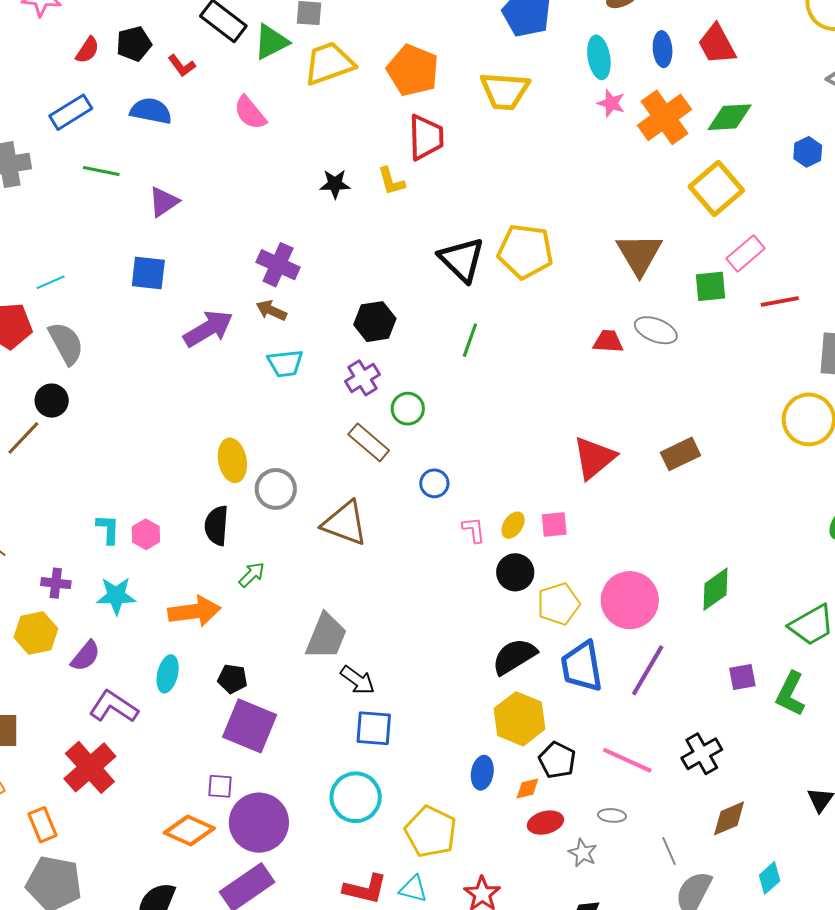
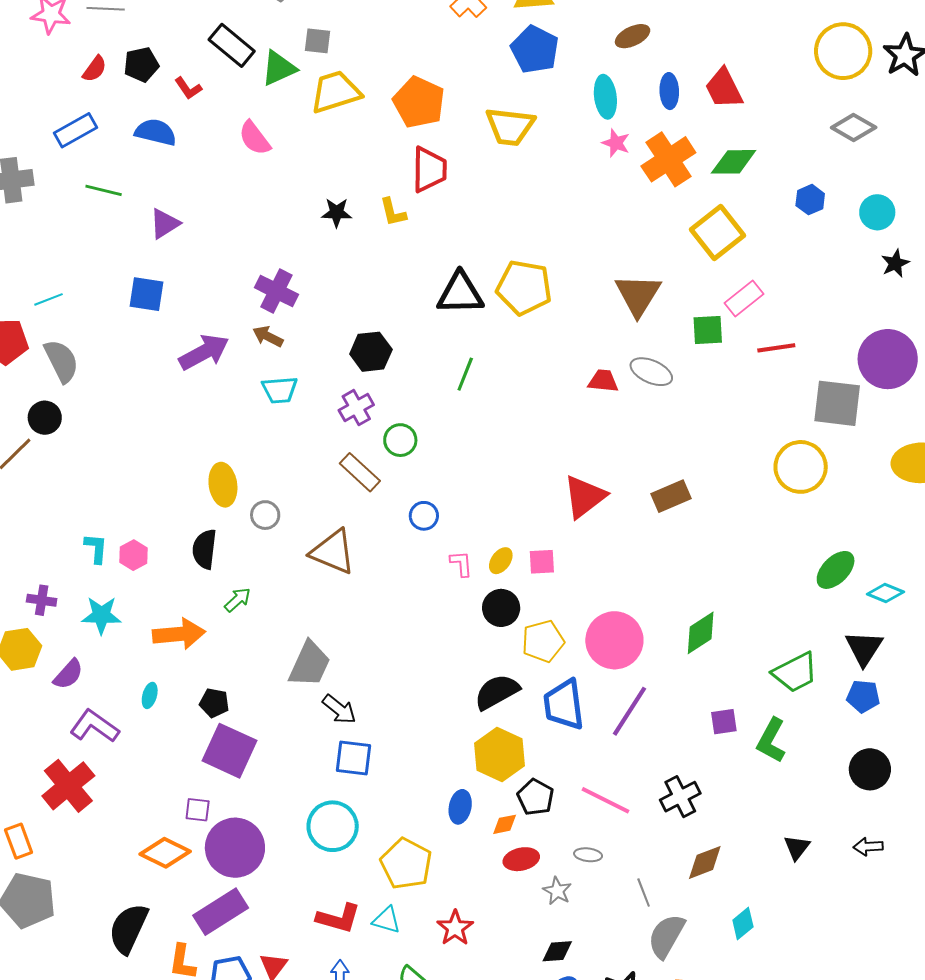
black triangle: (462, 260) -> (460, 293), turned -48
gray circle: (276, 489) -> (265, 515), size x0.7
cyan ellipse: (168, 674) -> (150, 695), size x0.7

